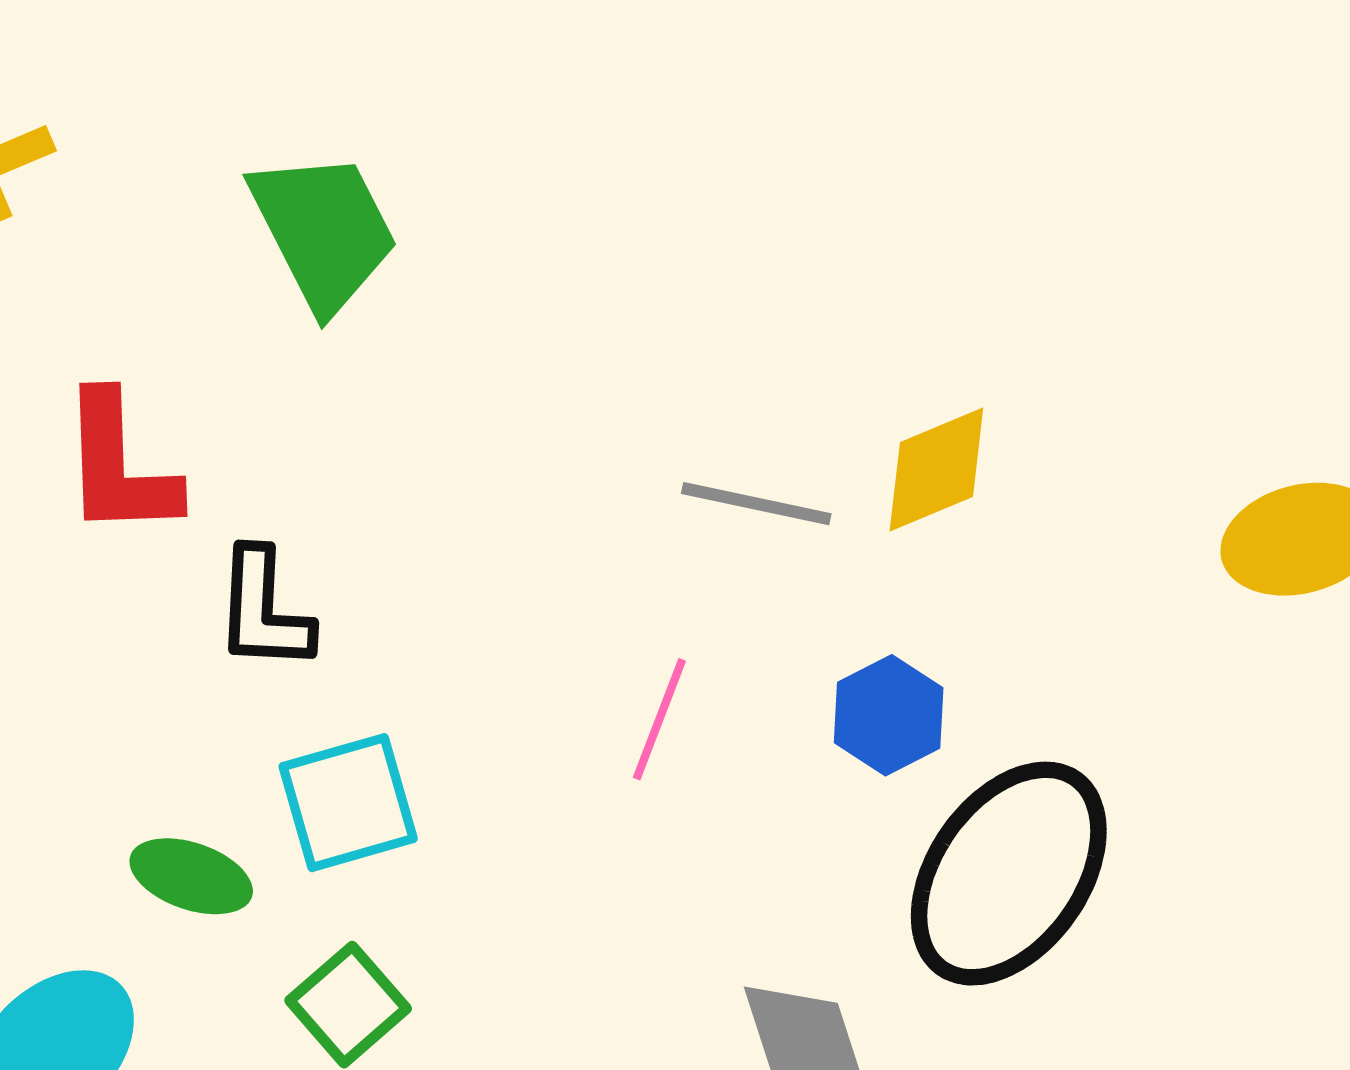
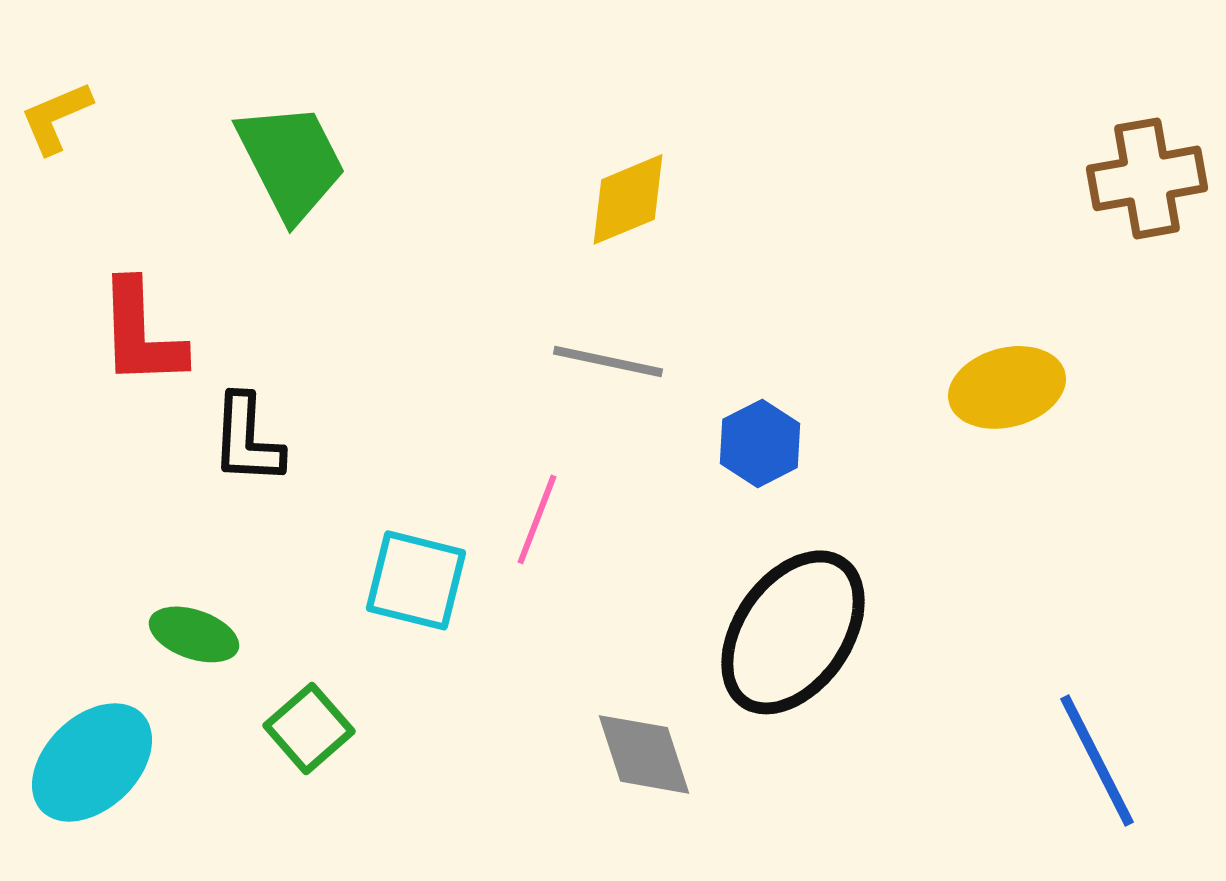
yellow diamond: (936, 470) -> (628, 199), moved
blue hexagon: (889, 715) -> (760, 443), moved
cyan square: (348, 803) -> (416, 580), moved, turned 30

